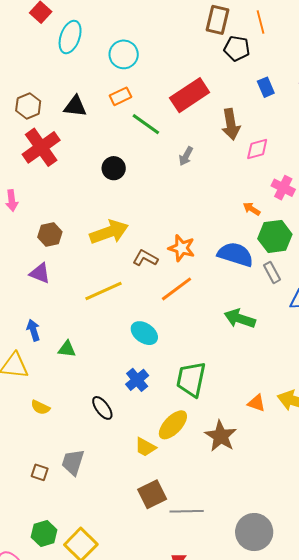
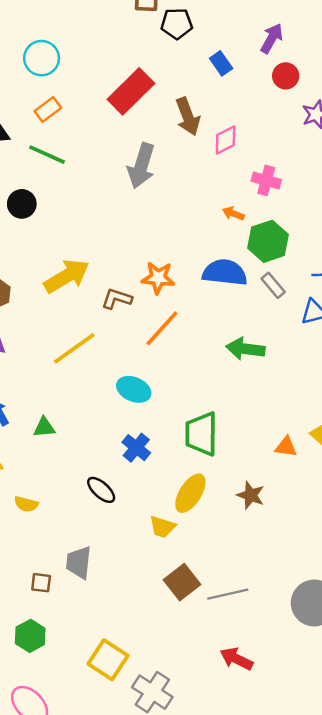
green line: (146, 124) -> (47, 155), moved
gray arrow: (186, 156) -> (141, 166), size x1.8
black circle: (114, 168) -> (22, 204), moved
brown star: (221, 436) -> (251, 495), size x0.7
green hexagon: (44, 534) -> (30, 636), moved

